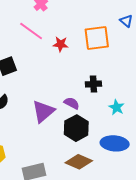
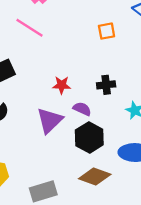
orange square: (97, 38) -> (107, 31), size x0.6
red star: (61, 44) -> (62, 85), moved

